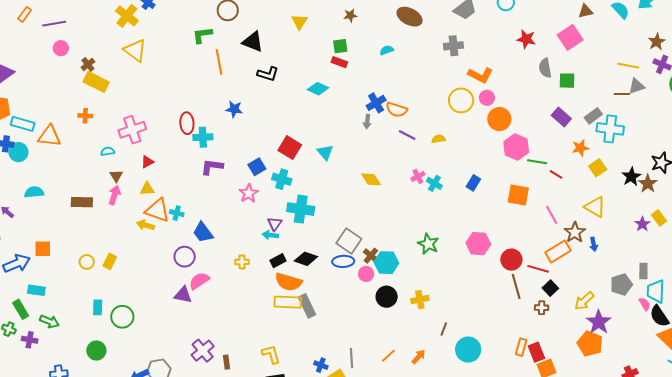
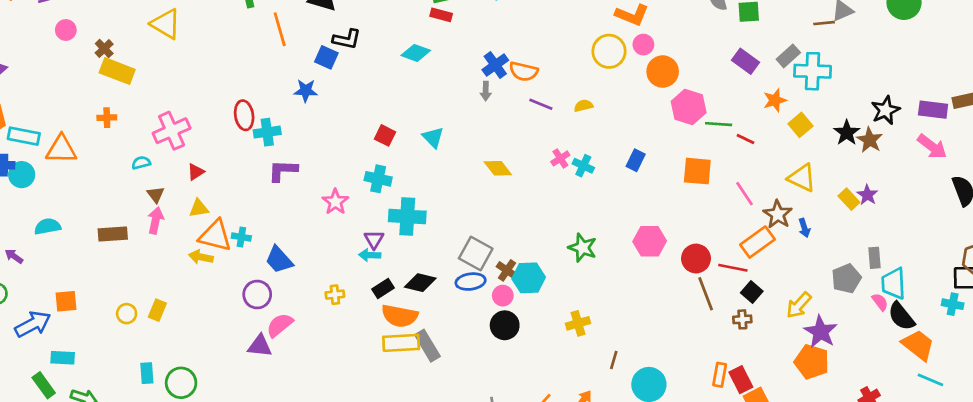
red square: (290, 148) -> (385, 135), size x0.7
blue square: (257, 167) -> (326, 57), moved, turned -30
yellow rectangle: (659, 218) -> (849, 199), moved
black circle: (387, 297) -> (505, 325), moved

